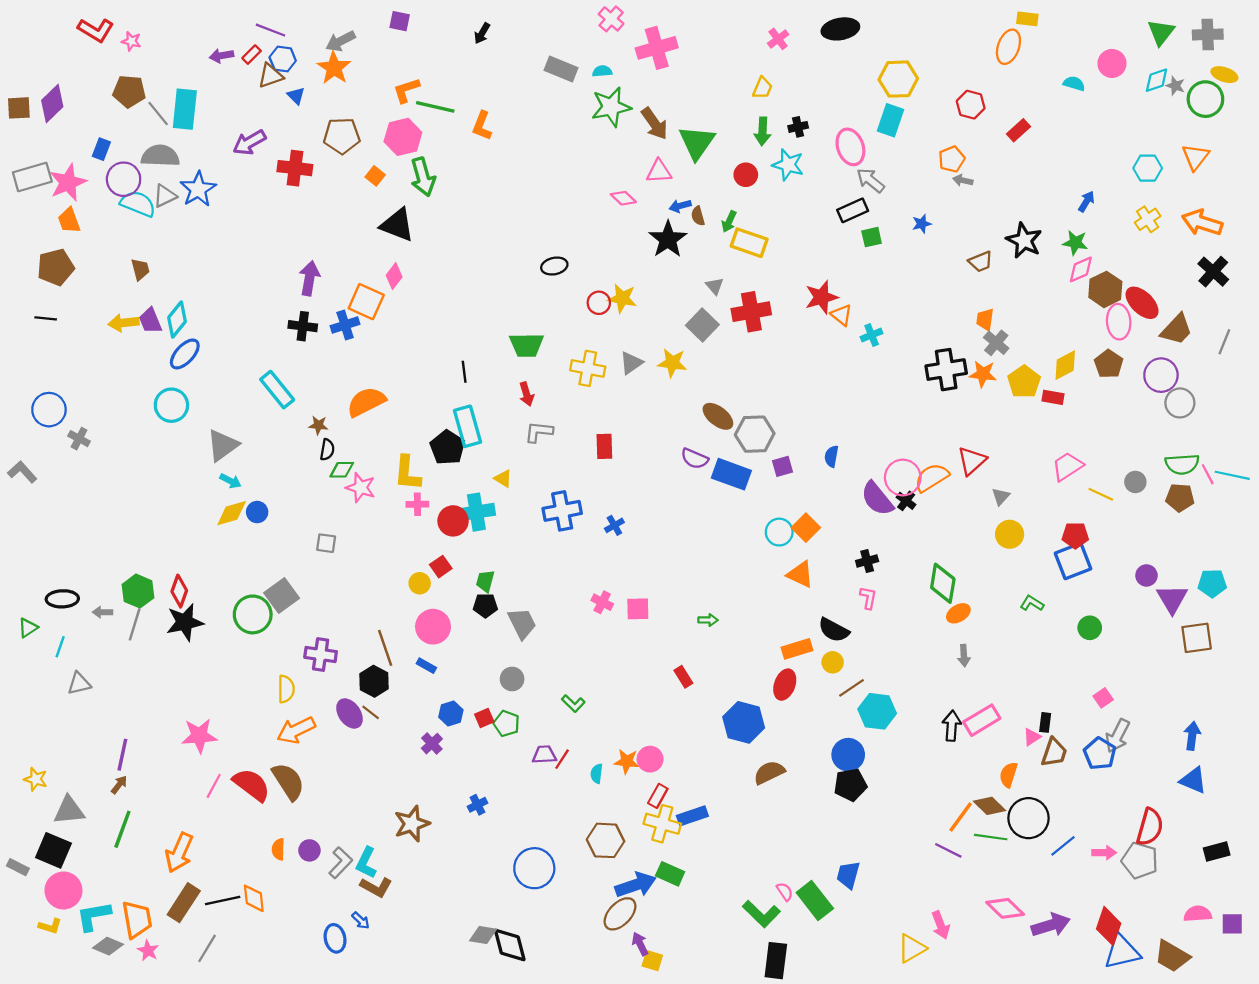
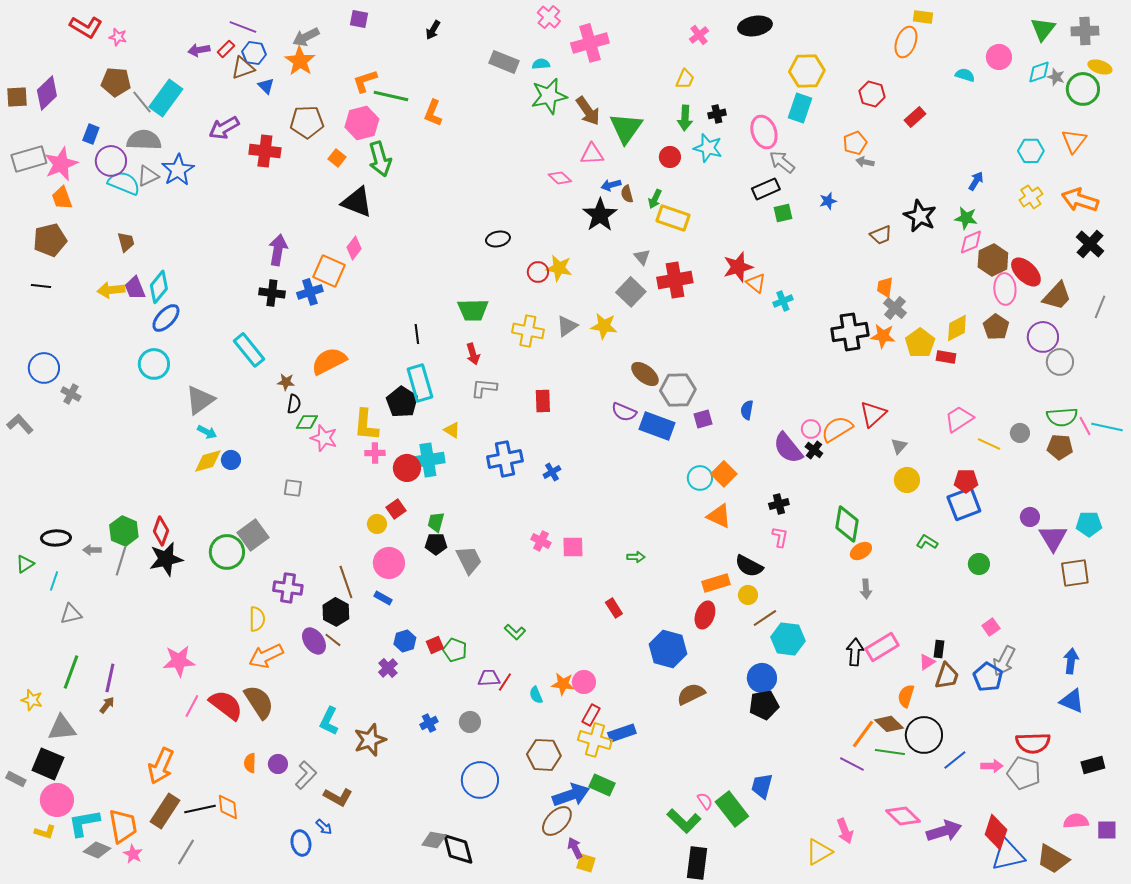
cyan rectangle: (185, 109) -> (166, 98), turned 30
pink circle: (903, 478) -> (811, 429), size x0.6
gray circle: (512, 679) -> (470, 722), moved
cyan semicircle: (597, 774) -> (536, 695), turned -30
red semicircle: (1150, 827) -> (1033, 743), turned 72
green line: (122, 829) -> (71, 672), moved
cyan L-shape: (366, 863) -> (329, 721), moved

